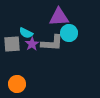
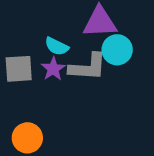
cyan semicircle: (26, 33) -> (57, 46), moved

